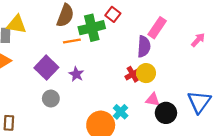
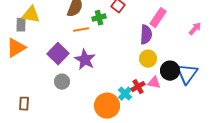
green cross: (92, 28) -> (99, 18), size x0.6
purple star: (76, 74) -> (85, 60), size x1.5
red cross: (133, 74) -> (138, 87), moved
blue triangle: (199, 102) -> (187, 74), moved
black circle: (166, 113) -> (170, 71), moved

